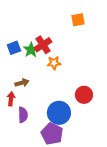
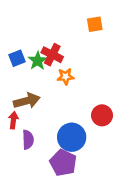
red cross: (43, 45) -> (52, 55), turned -30
brown arrow: (22, 83) -> (27, 101), size x1.5

